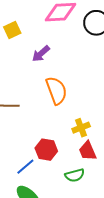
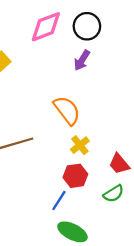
purple arrow: (41, 54) -> (82, 60), moved
yellow cross: (81, 128) -> (80, 145), moved

